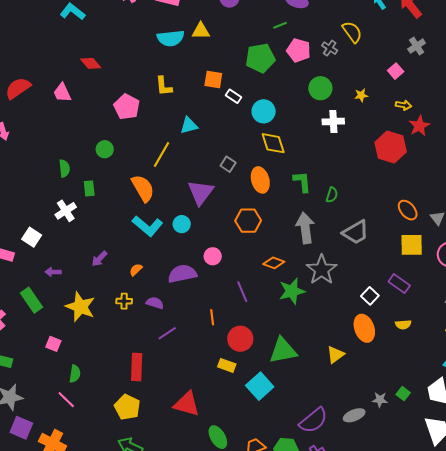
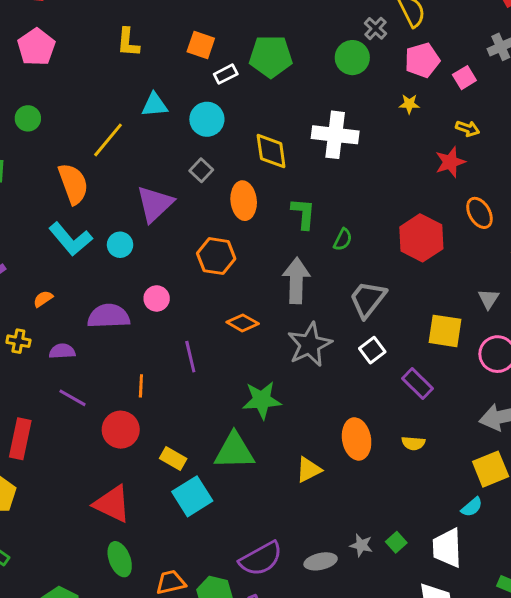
pink pentagon: (299, 50) -> (422, 60), moved, turned 30
green pentagon: (260, 58) -> (271, 56), moved
green circle: (320, 88) -> (352, 58), moved
white rectangle: (233, 96) -> (226, 74), turned -70
pink pentagon: (127, 107) -> (36, 47), moved
cyan circle: (264, 111) -> (207, 119), moved
white cross: (333, 122) -> (335, 135), moved, size x1.4
red star: (419, 126) -> (450, 162), moved
red hexagon: (391, 147) -> (421, 238), moved
orange ellipse: (408, 210) -> (479, 213), moved
gray trapezoid: (356, 232) -> (368, 299), turned 148
green star: (292, 291) -> (262, 400), moved
white square: (370, 296) -> (372, 350), moved
purple semicircle: (155, 303) -> (62, 351), turned -30
purple line: (167, 333) -> (73, 398), turned 54
red circle: (240, 339) -> (121, 430), moved
yellow rectangle: (227, 365) -> (173, 459), moved
red triangle: (187, 404) -> (112, 504), moved

